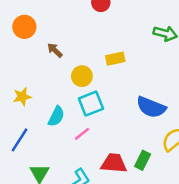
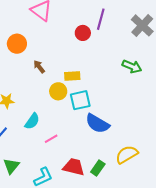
yellow rectangle: (115, 59) -> (72, 76), moved
cyan square: (91, 104) -> (80, 100), moved
blue semicircle: (151, 107) -> (97, 124), moved

